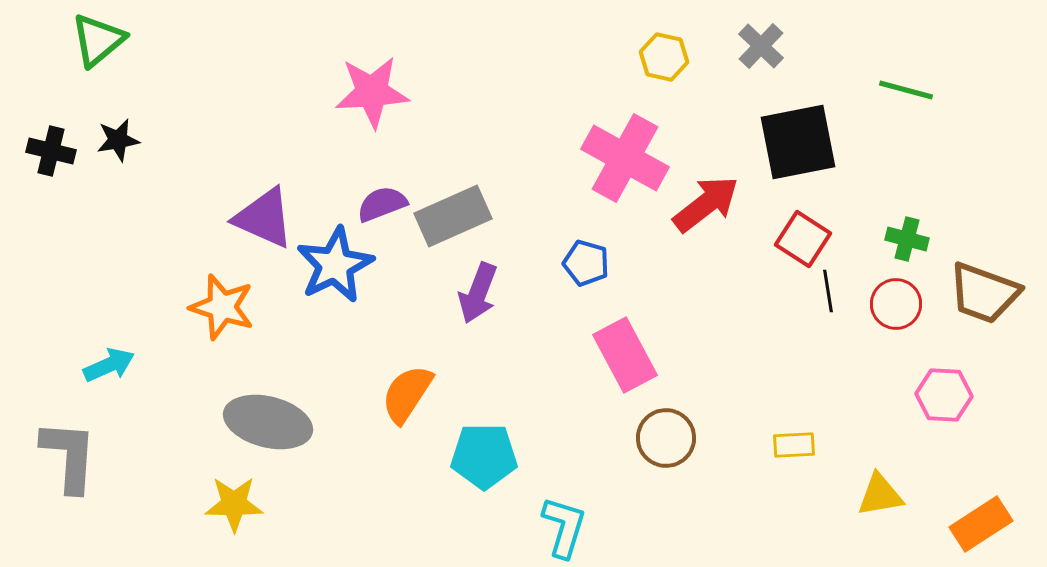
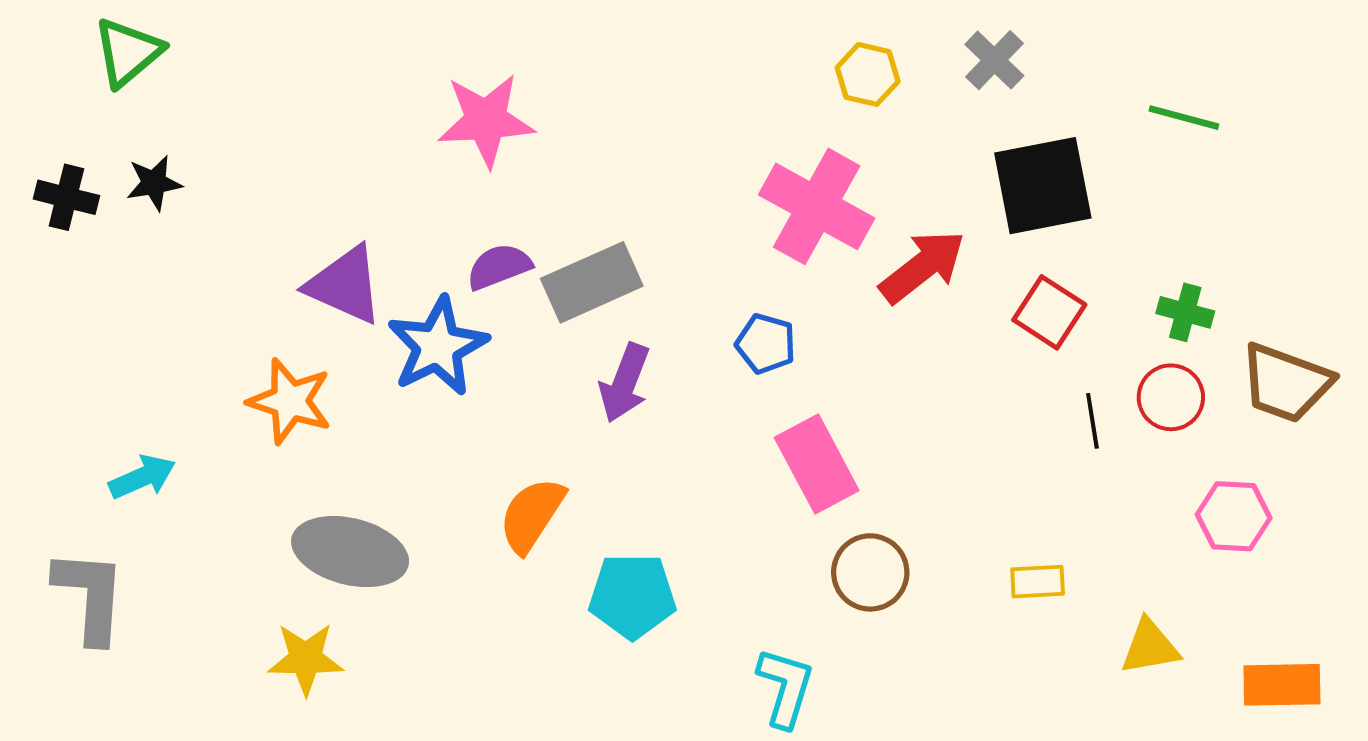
black line: (828, 291) -> (1092, 421), moved
orange rectangle: (981, 524) -> (1282, 685), turned 32
cyan L-shape: (564, 527) -> (785, 687), moved

